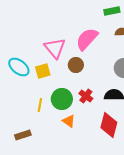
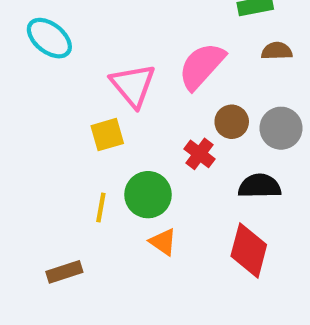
brown circle: (76, 65) -> (232, 122), moved
cyan ellipse: (19, 67) -> (49, 38), moved
red cross: (86, 96) -> (199, 154), moved

